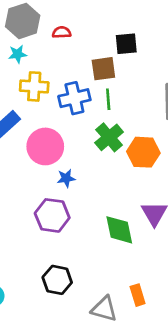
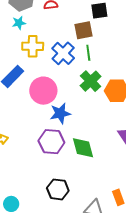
blue cross: (74, 98) -> (63, 53), turned -30
blue star: (66, 178) -> (60, 113), size x1.5
green diamond: (119, 230) -> (83, 148), moved

